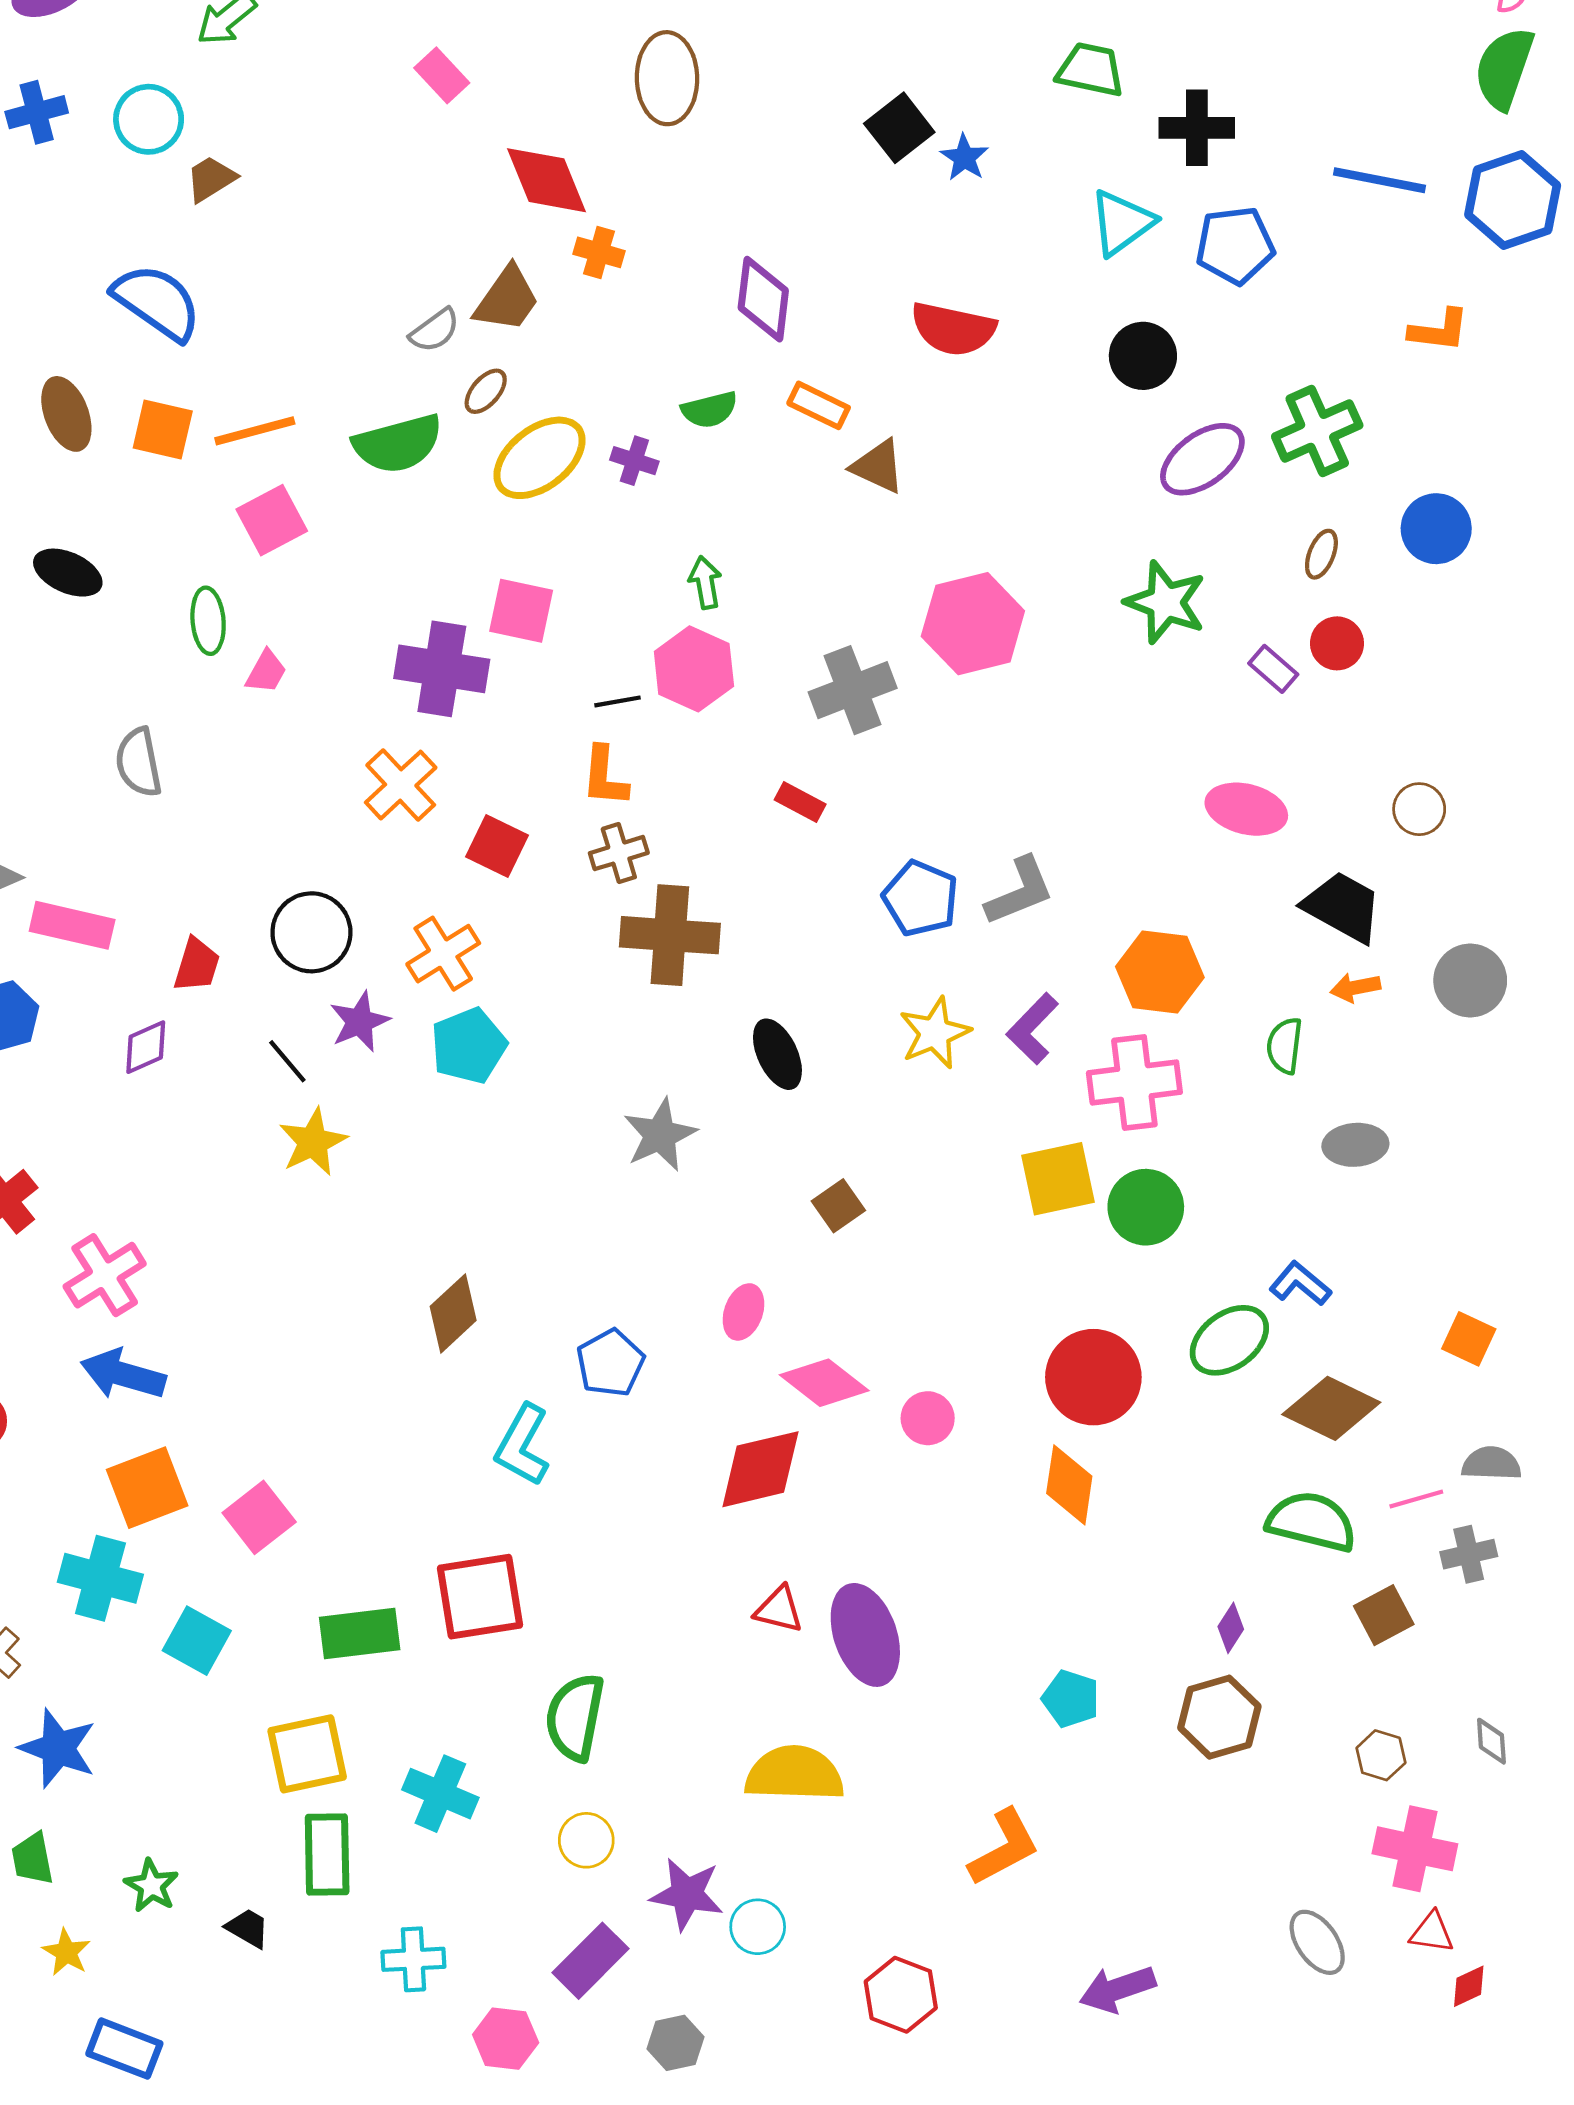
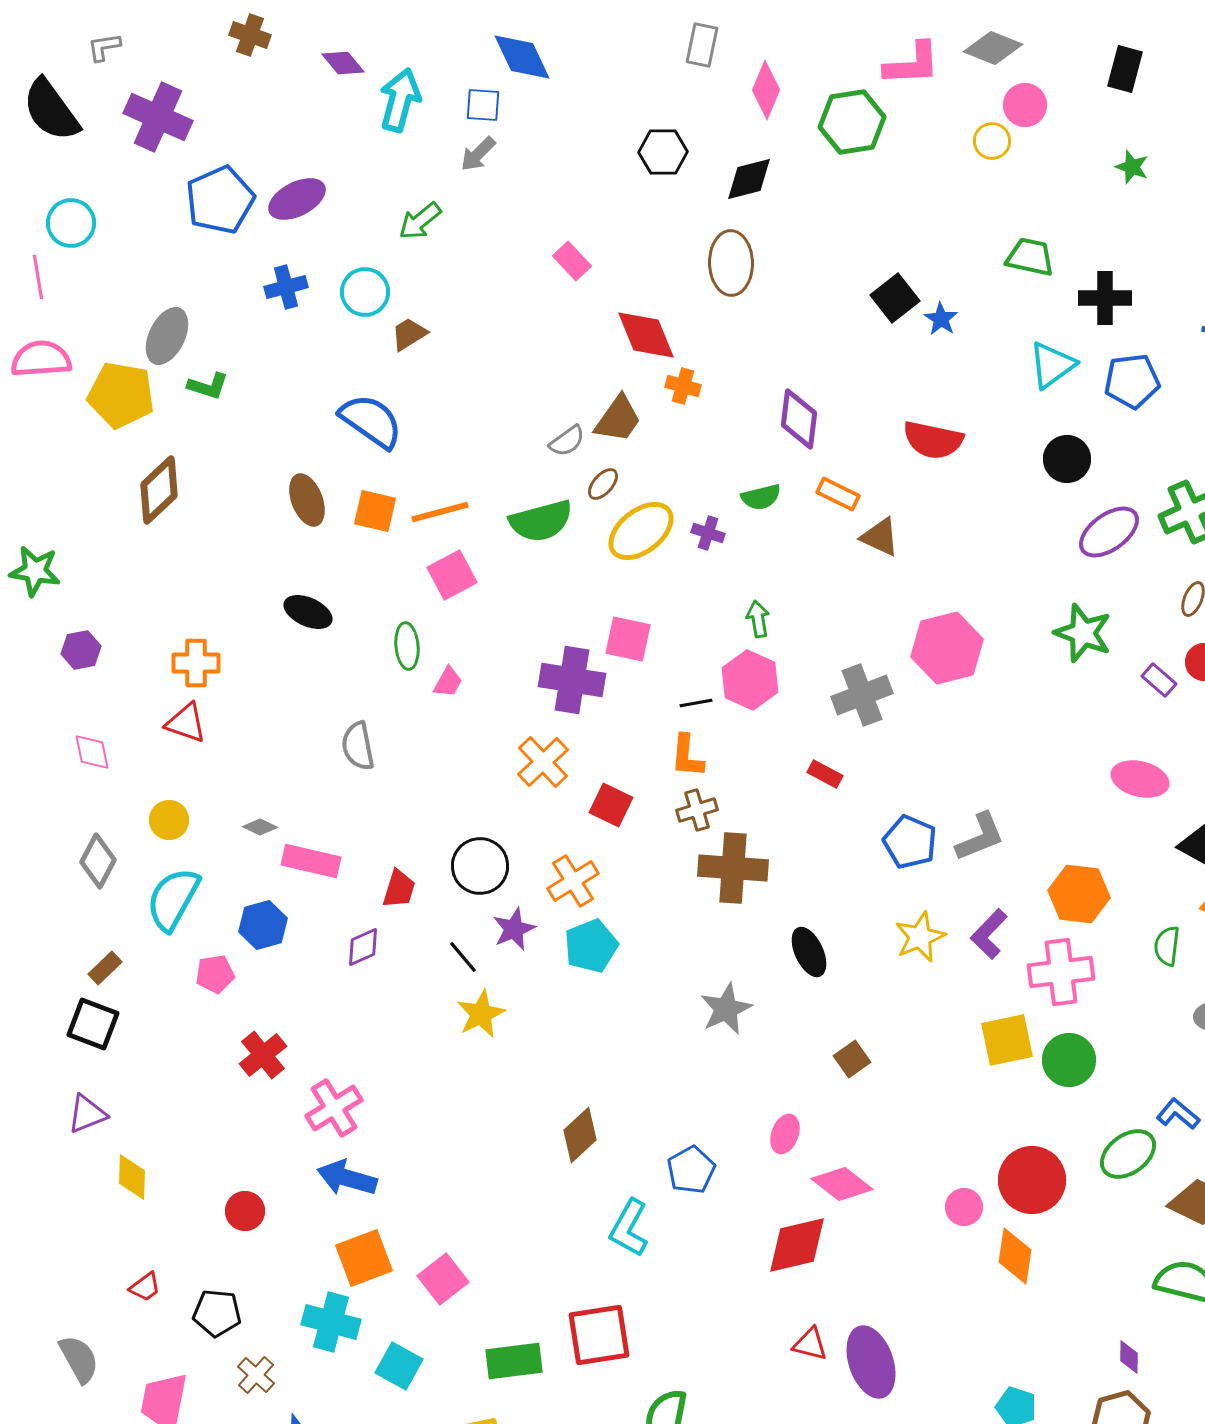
pink circle: (928, 1418) -> (964, 1207), moved
purple diamond: (1231, 1628) -> (1129, 1357), turned -32

